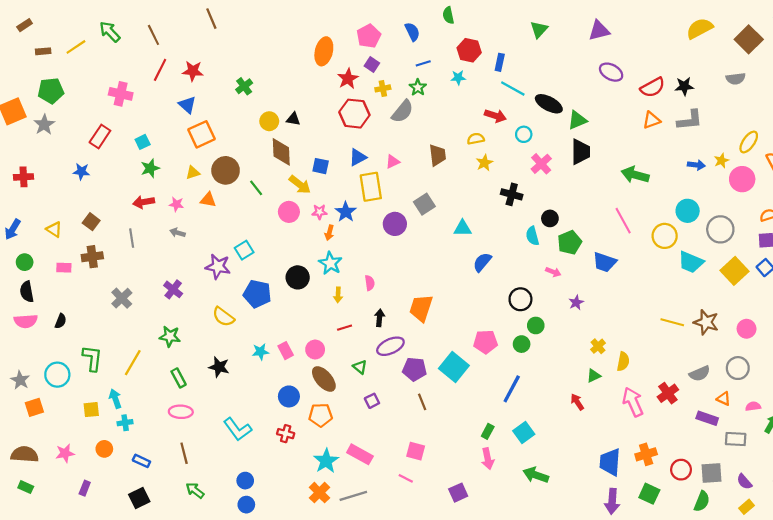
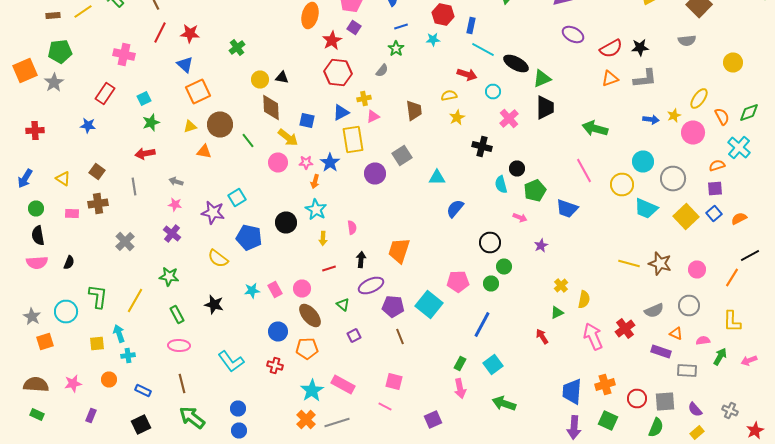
yellow cross: (383, 88) -> (364, 98), moved
gray semicircle: (402, 111) -> (382, 70), size x0.6
pink star: (176, 204) -> (175, 204), moved
green arrow: (195, 490) -> (192, 418), size x1.5

